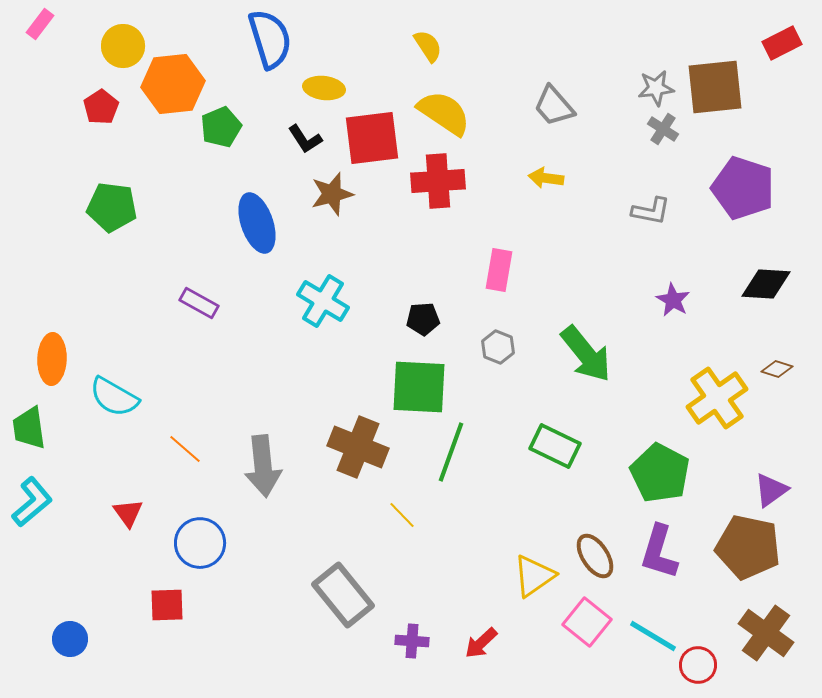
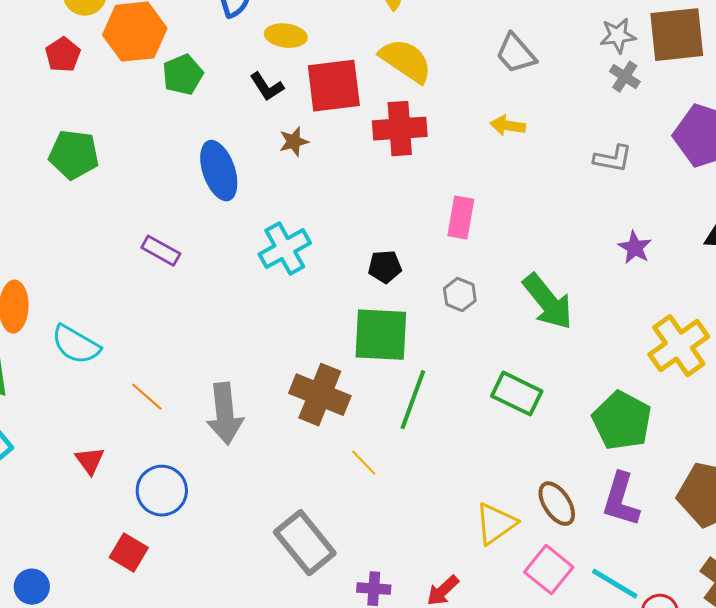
brown star: (332, 194) -> (294, 142), size x0.7
cyan cross: (323, 301) -> (285, 249), turned 30
red square: (167, 605) -> (129, 553), turned 33

